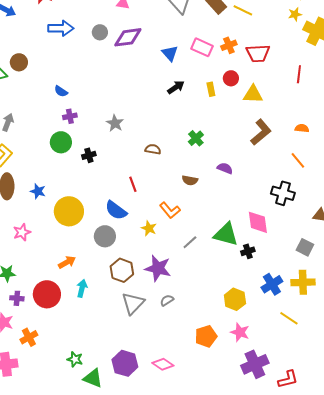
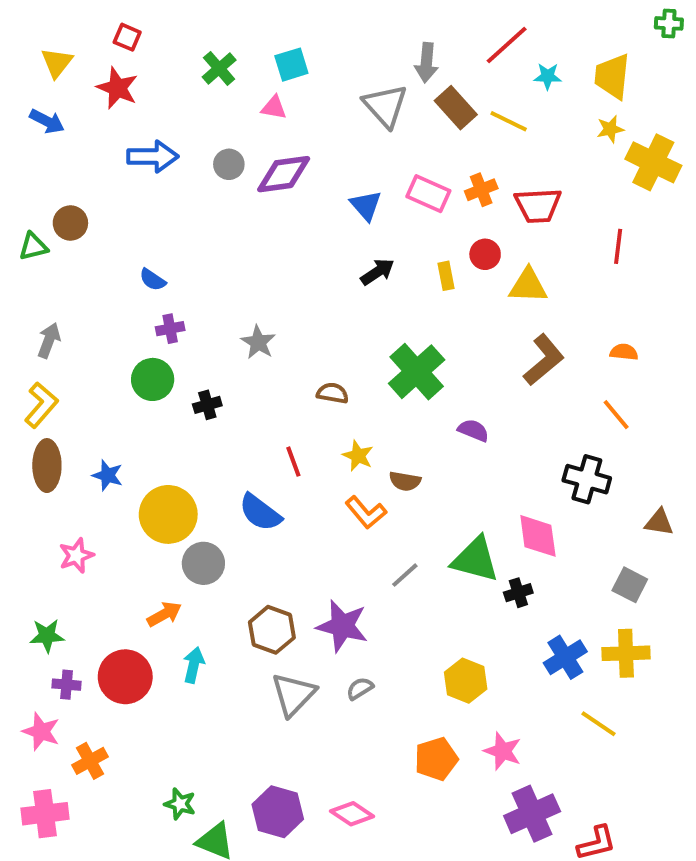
green cross: (196, 138) -> (417, 372), size x1.8
brown semicircle: (190, 180) -> (405, 481), moved
yellow star: (149, 228) -> (358, 456), moved
gray circle: (105, 236) -> (203, 563), moved
yellow hexagon: (235, 299) -> (466, 681), moved

